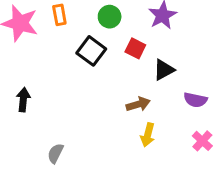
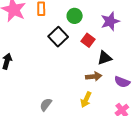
brown arrow: (138, 104) -> (94, 76), moved
gray semicircle: (55, 153) -> (46, 105), moved

